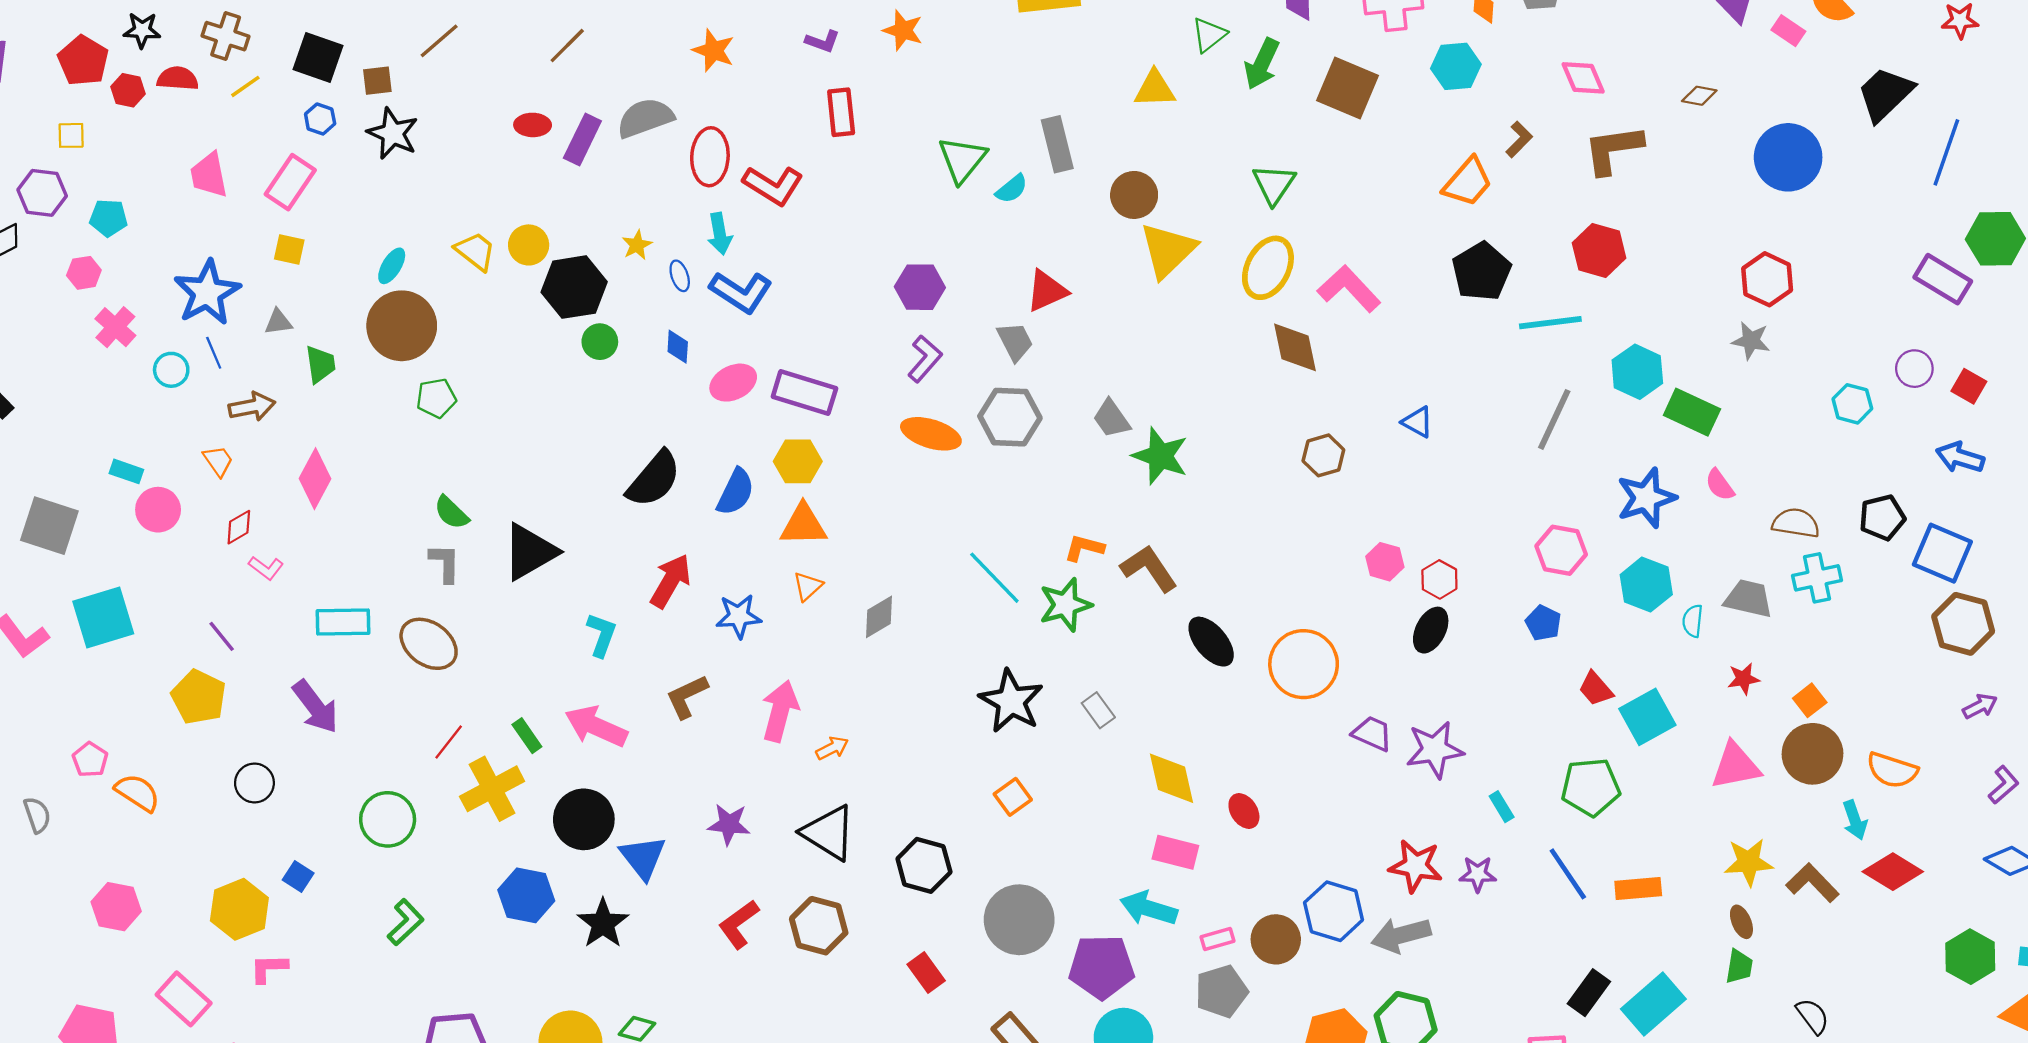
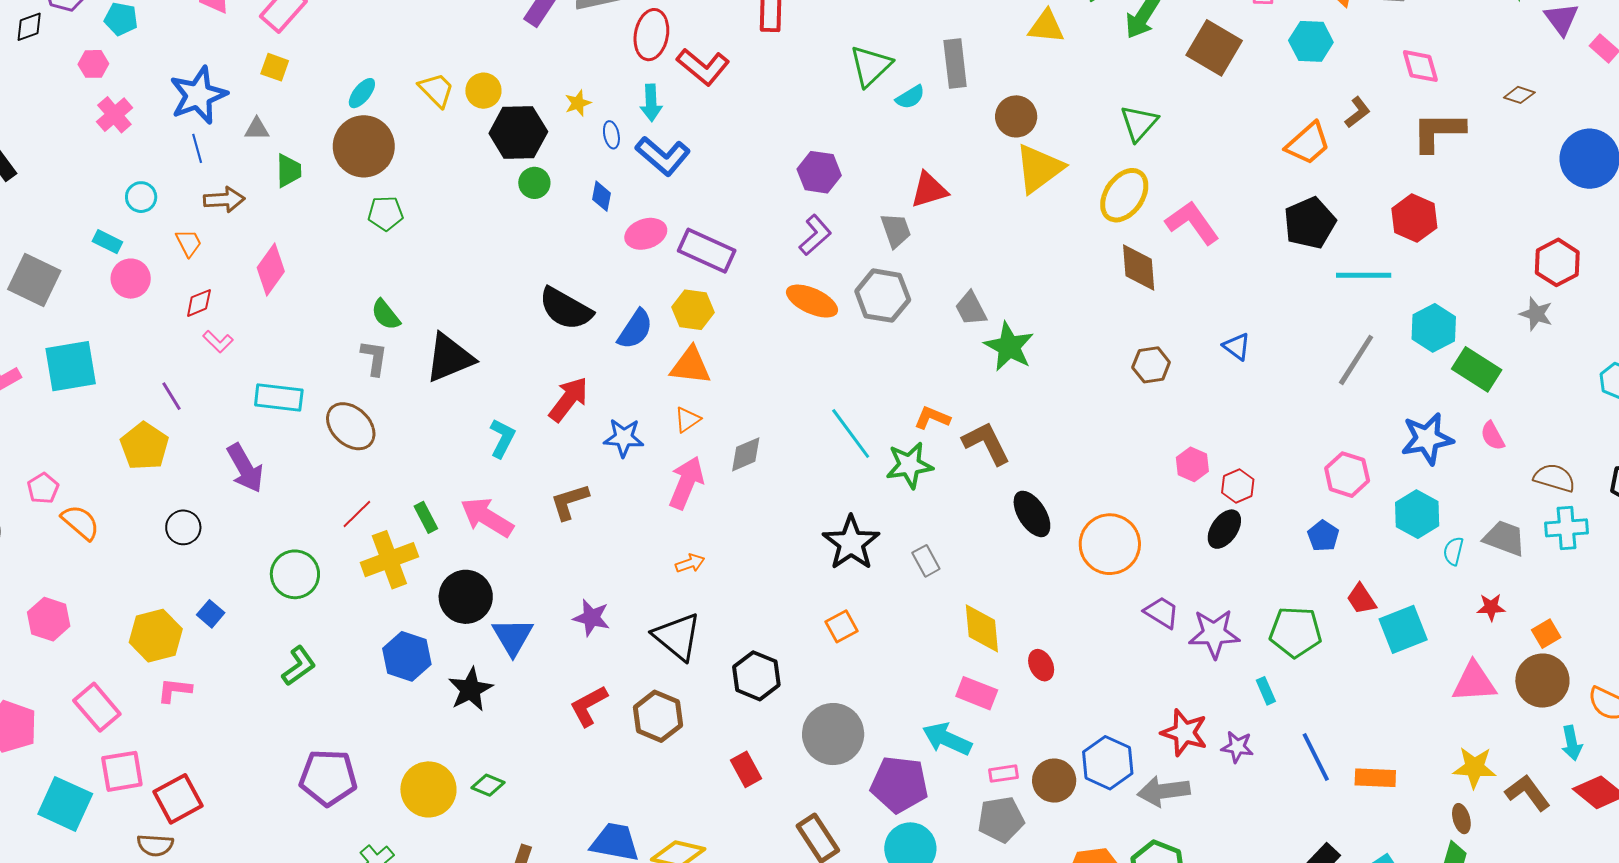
cyan circle: (171, 370) -> (141, 197), moved
black semicircle: (654, 479) -> (566, 309), turned 72
pink arrow: (780, 711) -> (686, 483), moved
green pentagon: (1591, 787) -> (1296, 632), moved

